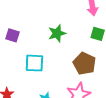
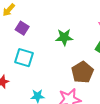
cyan square: (34, 63) -> (24, 58), moved

